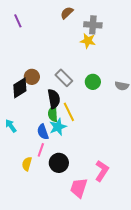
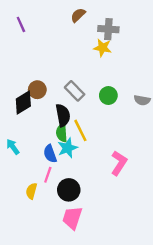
pink L-shape: (102, 171) -> (119, 163), moved
pink trapezoid: (79, 188) -> (72, 218), moved

